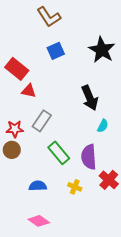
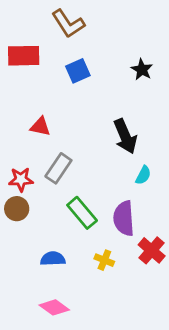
black star: (102, 50) -> (142, 70), size x0.6
red rectangle: (17, 69) -> (24, 56), moved, turned -40

